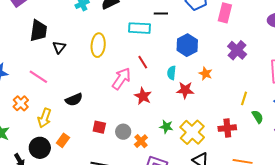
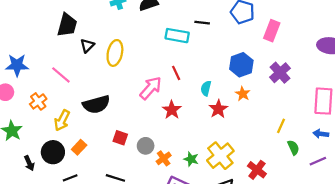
yellow ellipse: (98, 45) -> (115, 53), moved
blue hexagon: (187, 45) -> (241, 65), moved
red star: (185, 90) -> (218, 109), turned 30
black semicircle: (74, 100) -> (96, 104), size x1.4
green star: (166, 127) -> (191, 159), moved
red cross: (227, 128) -> (257, 170), moved, turned 36

